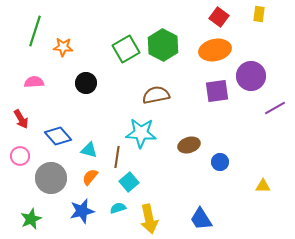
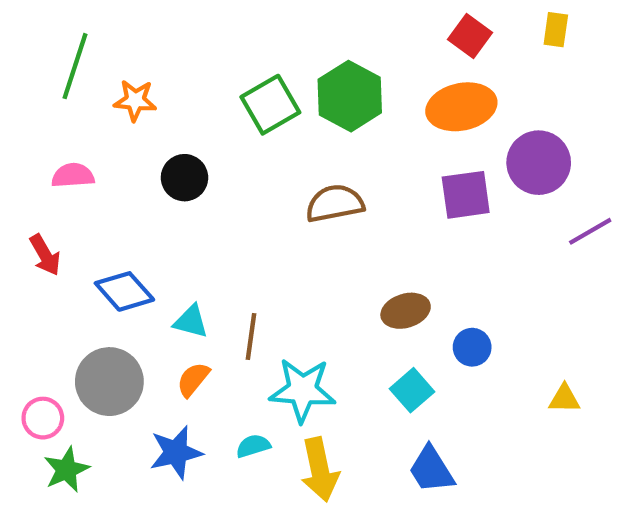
cyan star: (141, 133) -> (303, 390), moved
pink circle: (20, 156) -> (43, 418), moved
cyan square: (129, 182) -> (412, 390), moved

